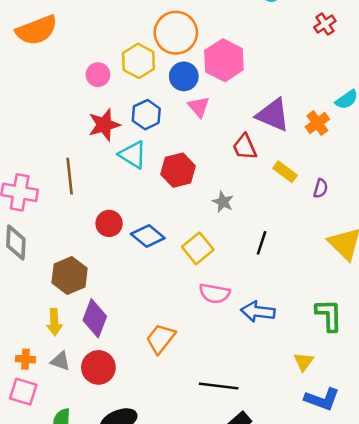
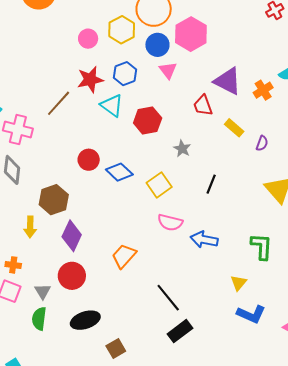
brown line: (70, 176) -> (59, 103), moved, turned 44
yellow arrow: (54, 322) -> (30, 227), moved
gray triangle: (60, 361) -> (43, 291), moved, turned 36
black line: (219, 386) -> (168, 298), turned 40

